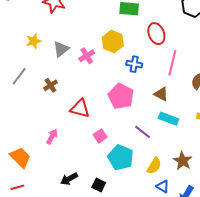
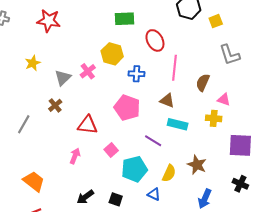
gray triangle: (61, 49) -> (63, 78), moved
gray line: (19, 76) -> (24, 124), moved
pink arrow: (52, 137) -> (75, 156), moved
cyan pentagon: (121, 157) -> (134, 169), turned -30
blue triangle: (163, 186) -> (154, 194), moved

